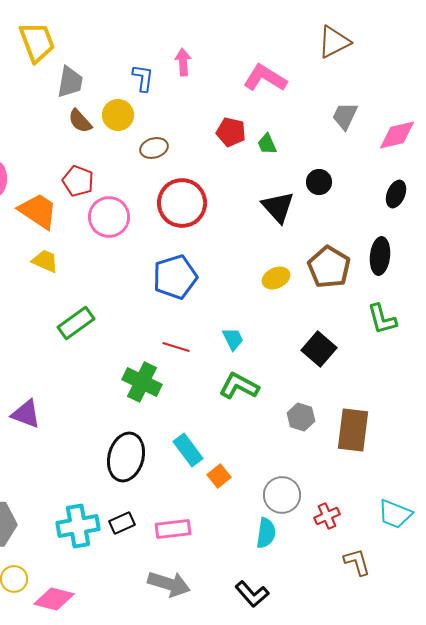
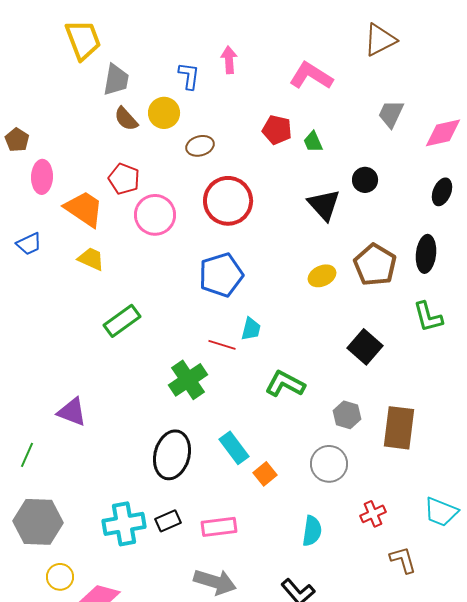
cyan trapezoid: (233, 339) -> (251, 329), moved, turned 40
green cross: (142, 382) -> (188, 380), turned 30
gray circle: (282, 495) -> (329, 464), moved

